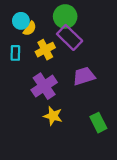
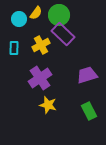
yellow semicircle: (30, 29) -> (36, 13), moved
purple trapezoid: (84, 76) -> (87, 75), moved

